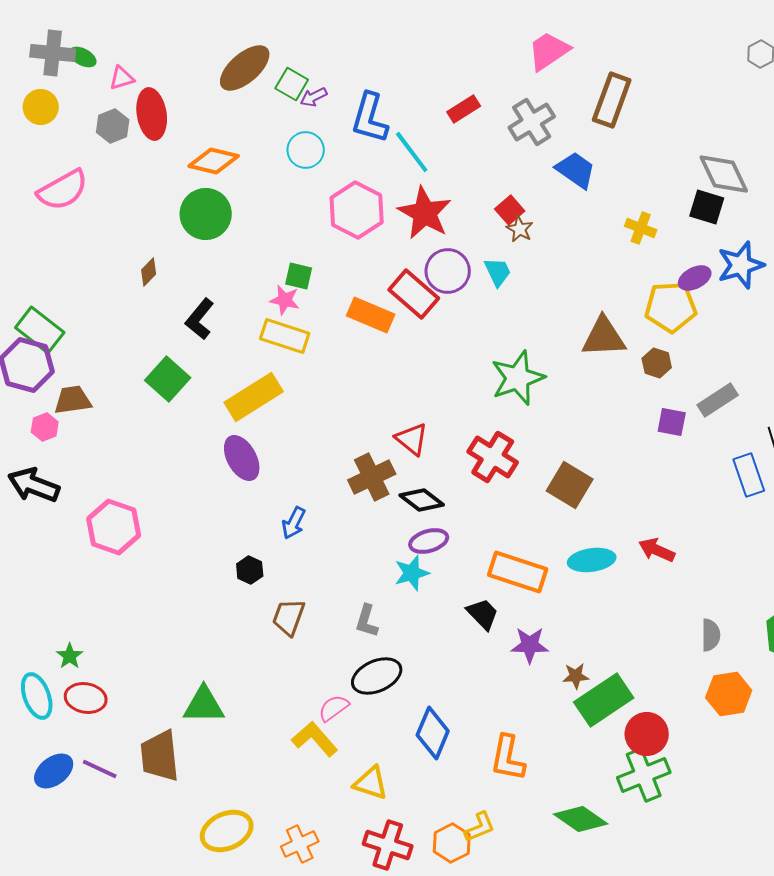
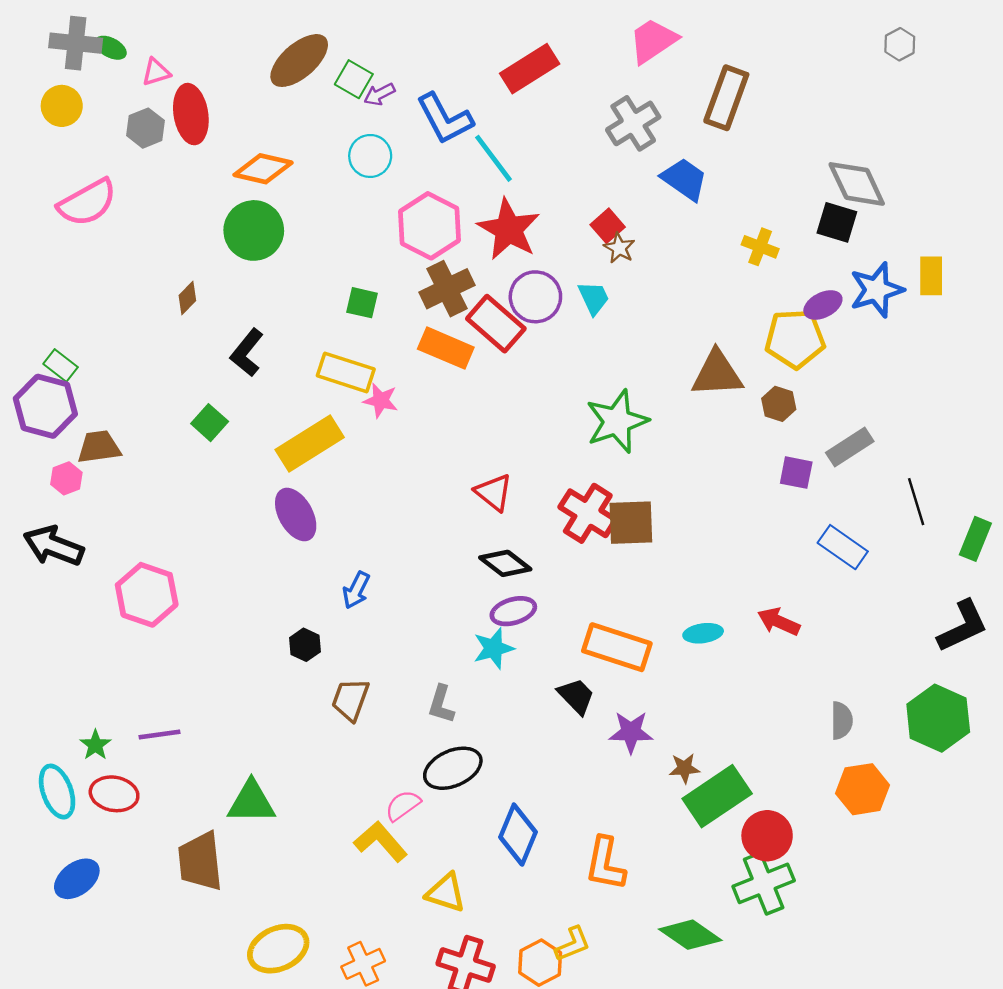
red rectangle: (464, 109) -> (530, 69), moved, size x1.5
blue L-shape: (370, 118) -> (445, 119), turned -44
pink star: (285, 300) -> (381, 400), moved
green rectangle: (40, 330) -> (61, 365), size x0.6
green square: (168, 379) -> (210, 423), size x0.7
blue rectangle: (749, 475) -> (843, 547), moved, turned -36
brown cross: (372, 477) -> (447, 289), moved
brown square: (570, 485) -> (631, 523), moved, turned -33
cyan ellipse: (592, 560) -> (703, 633), size x0.7
purple line: (100, 769) -> (159, 734), moved, turned -33

